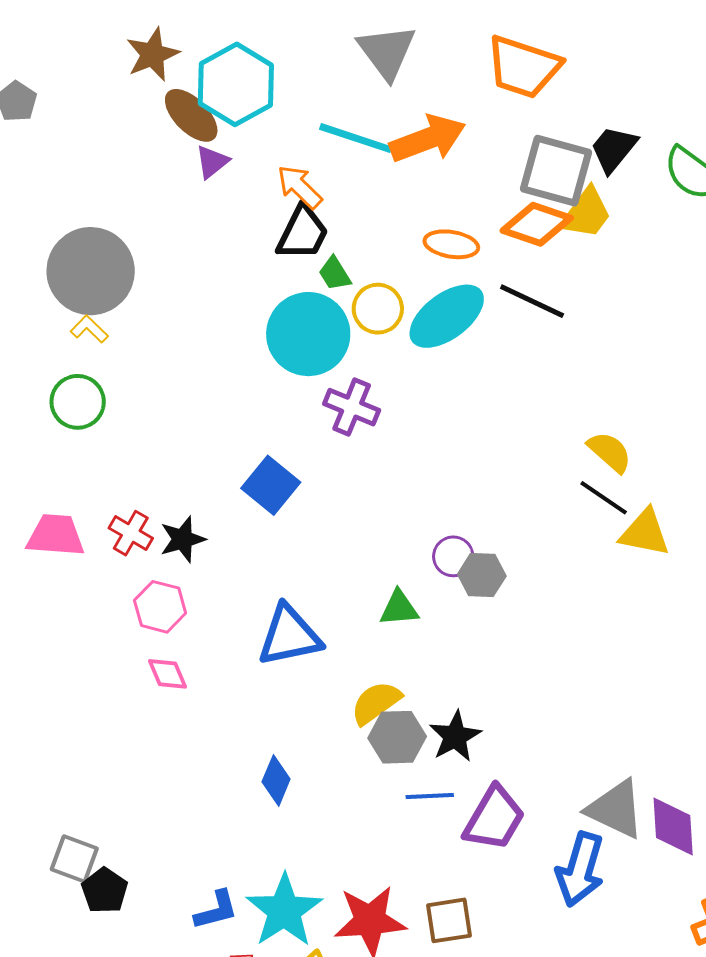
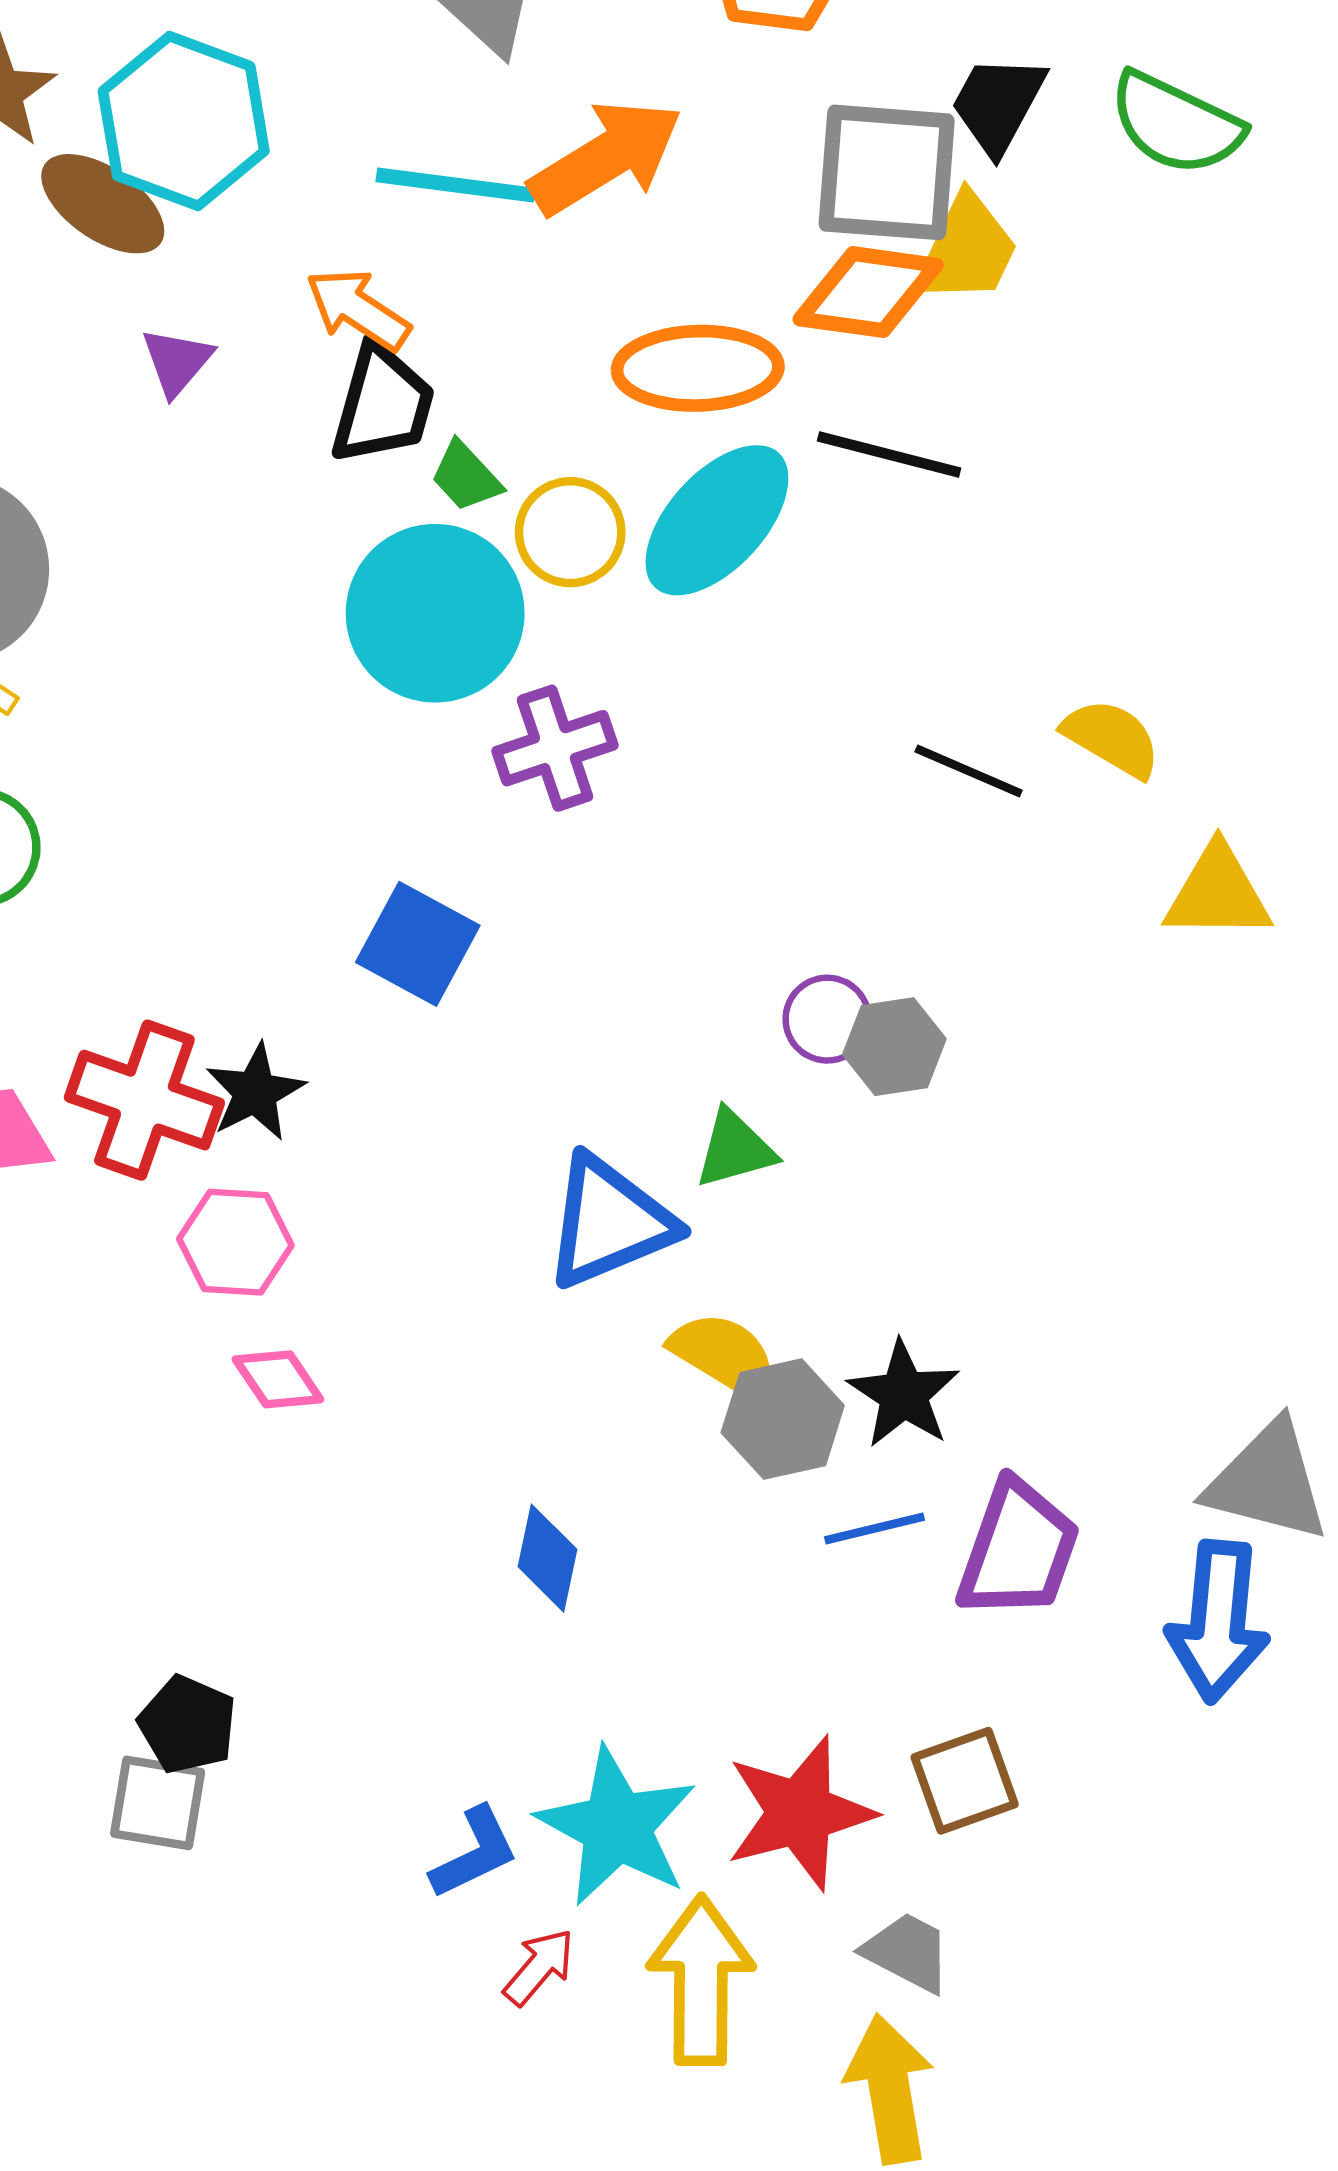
purple triangle: (212, 162) -> (177, 361), moved
orange ellipse: (451, 244) -> (698, 368), size x1.4
purple cross: (352, 407) -> (555, 748), turned -30
black line: (604, 498) -> (969, 771), moved
red cross: (131, 533) -> (144, 1100), size x1.6
blue triangle: (289, 636) -> (609, 1222), moved
yellow semicircle: (376, 703) -> (725, 1356), turned 78
black pentagon: (105, 891) -> (188, 1725), moved

